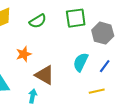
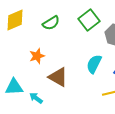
green square: (76, 18) -> (89, 20), turned -30
cyan arrow: (33, 96) -> (36, 98), moved, turned -64

